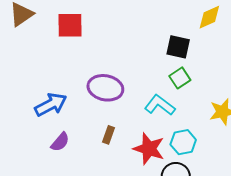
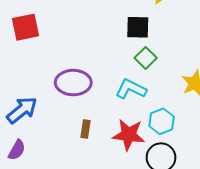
purple semicircle: (60, 142) -> (17, 150), moved

